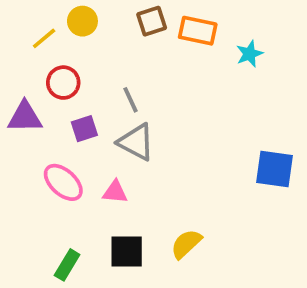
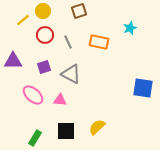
orange rectangle: (198, 31) -> (99, 42), moved
red circle: (63, 83) -> (45, 35), moved
gray line: (130, 100) -> (68, 42), moved

